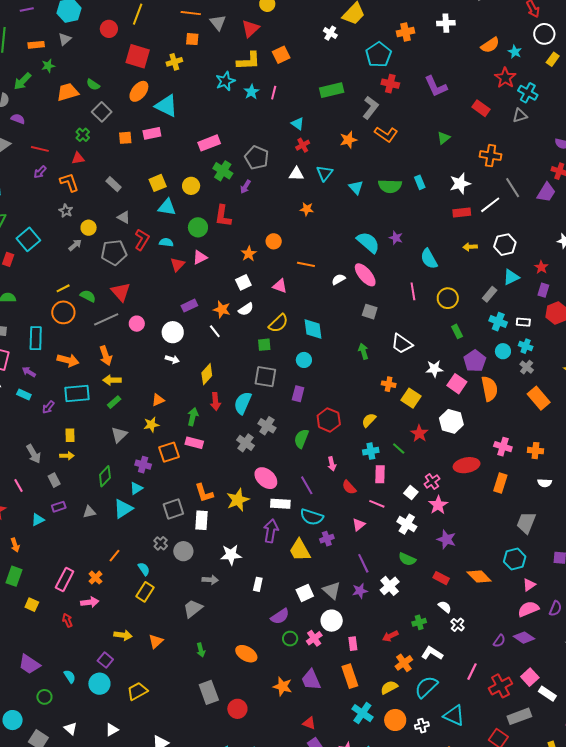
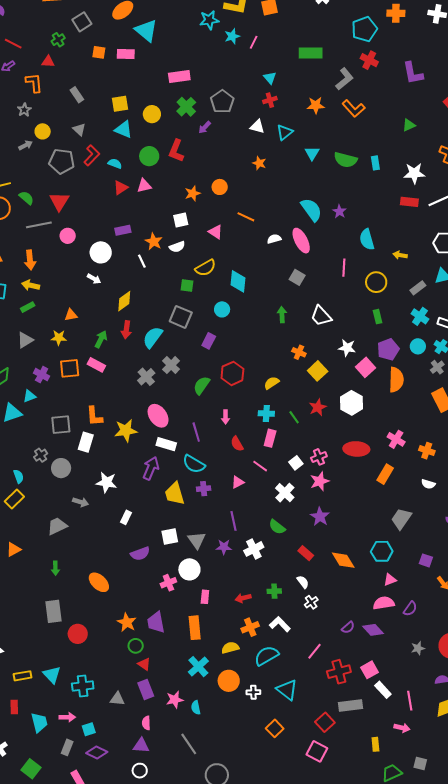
yellow arrow: (470, 247) -> (400, 255), moved
green circle: (290, 639) -> (136, 646), moved

